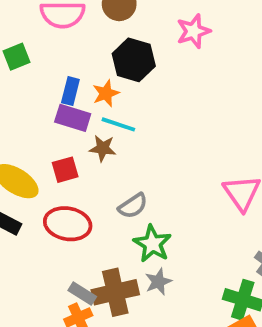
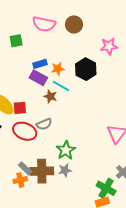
black hexagon: (134, 60) -> (86, 69), moved
blue rectangle: (70, 91) -> (40, 64), turned 48
red square: (65, 170) -> (20, 108), moved
gray semicircle: (133, 206) -> (44, 124), moved

